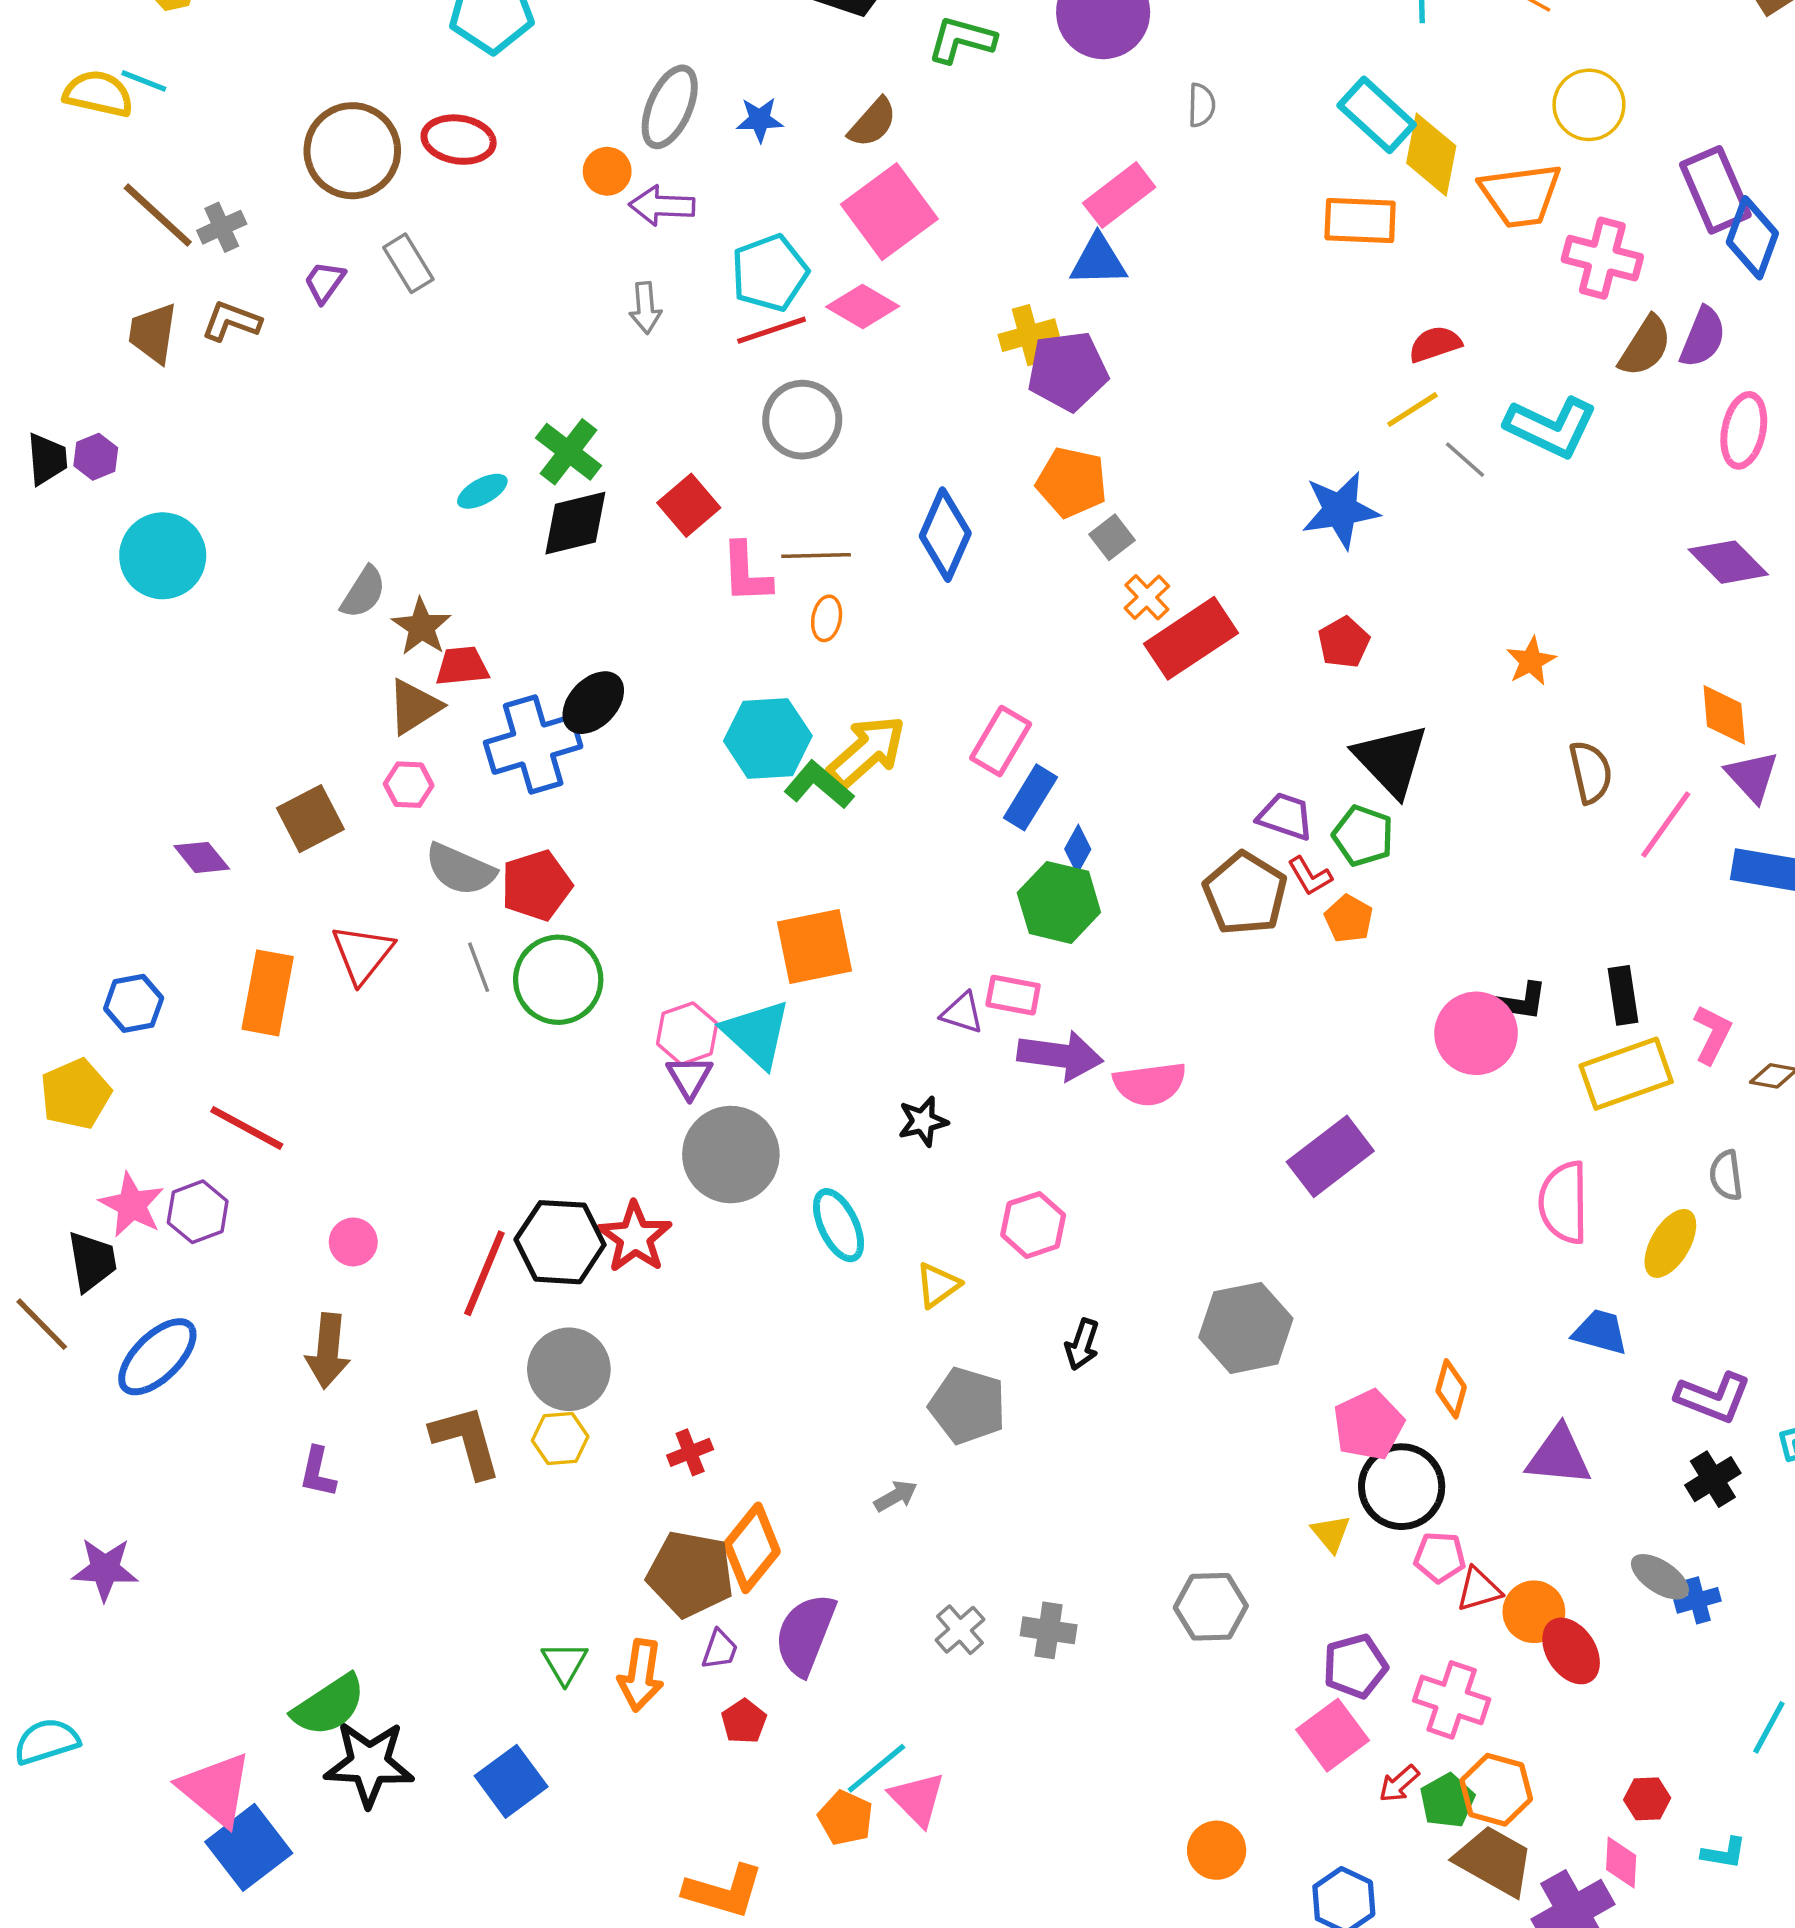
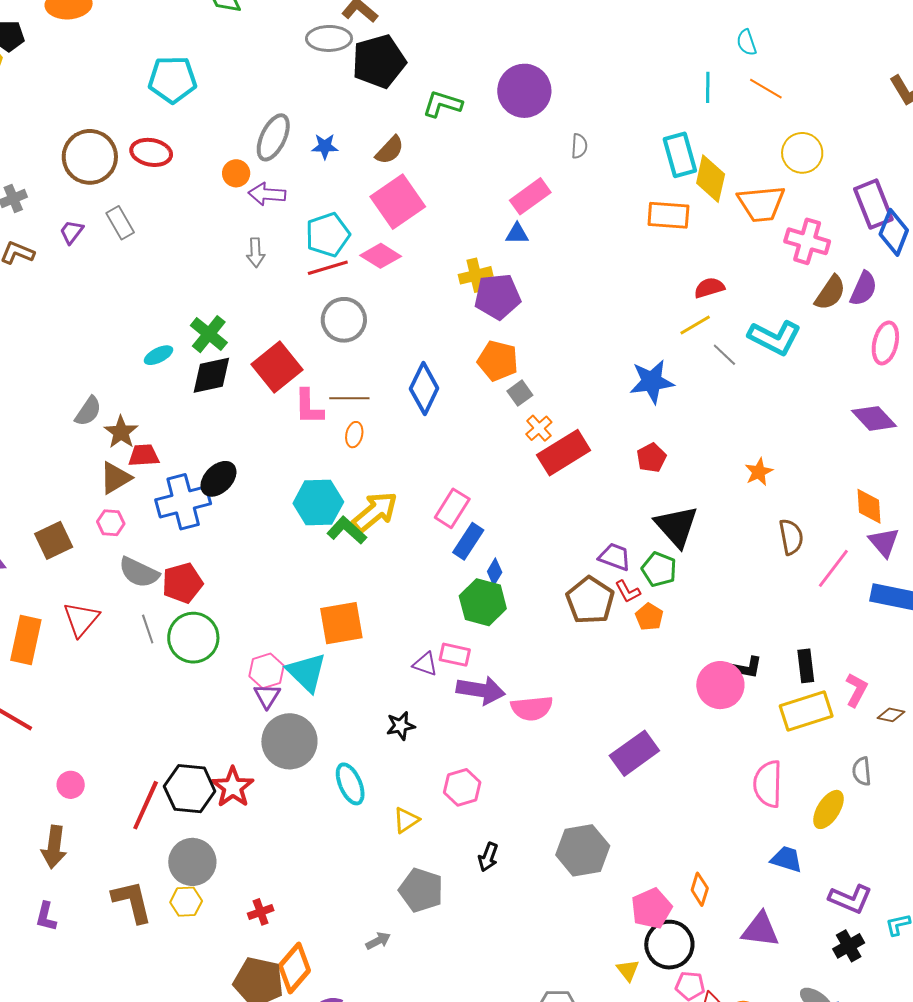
cyan rectangle: (1377, 115) -> (680, 155), turned 30
blue triangle: (1098, 261) -> (517, 234), size x0.7
red square: (689, 505) -> (277, 367), size x1.4

